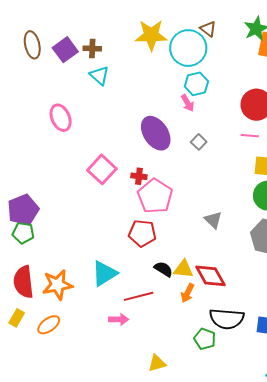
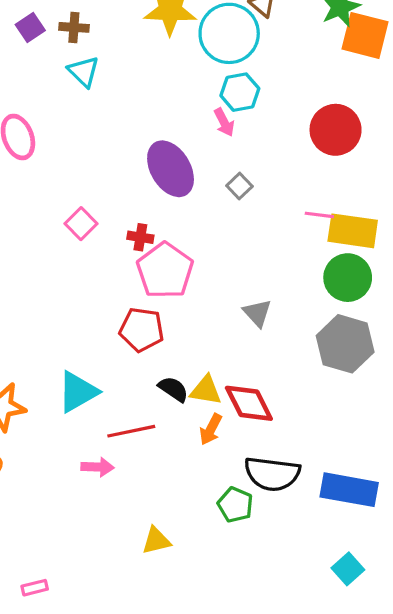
purple square: (65, 50) -> (30, 27), size x0.7
pink line: (250, 136) -> (319, 215), moved
pink square: (102, 169) -> (81, 224), size x0.7

